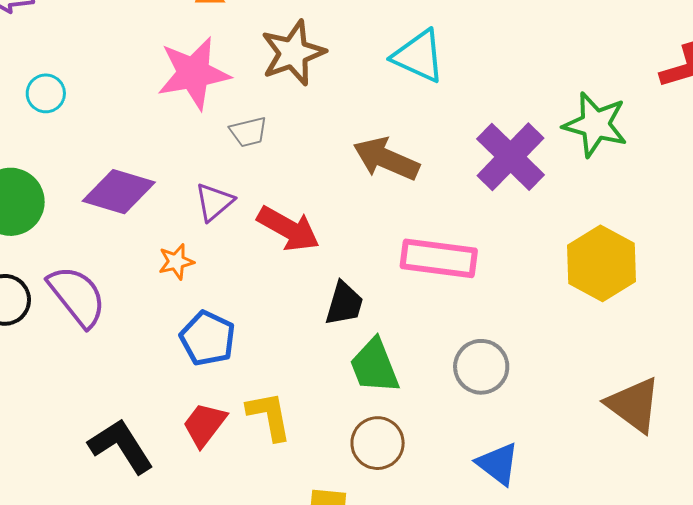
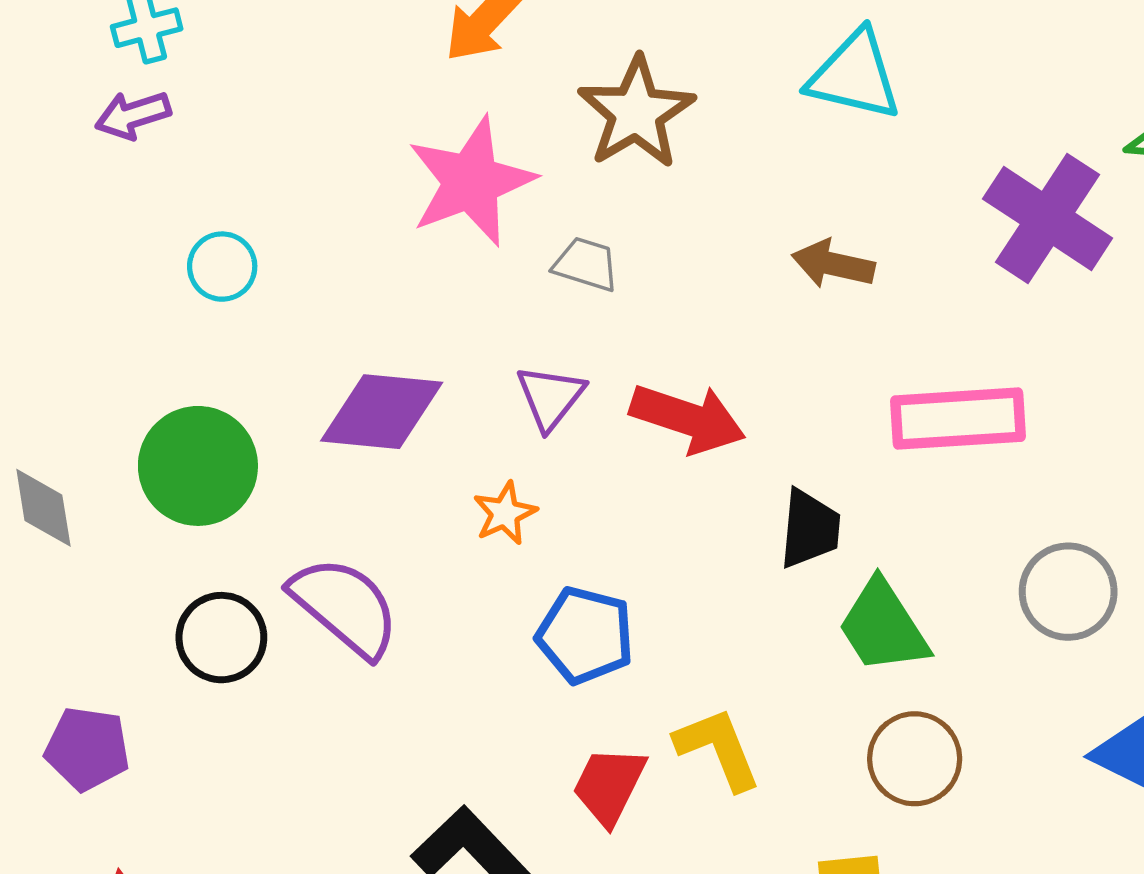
gray trapezoid: (249, 132) -> (586, 264), turned -138
brown arrow: (386, 159) -> (833, 264), size x0.7

